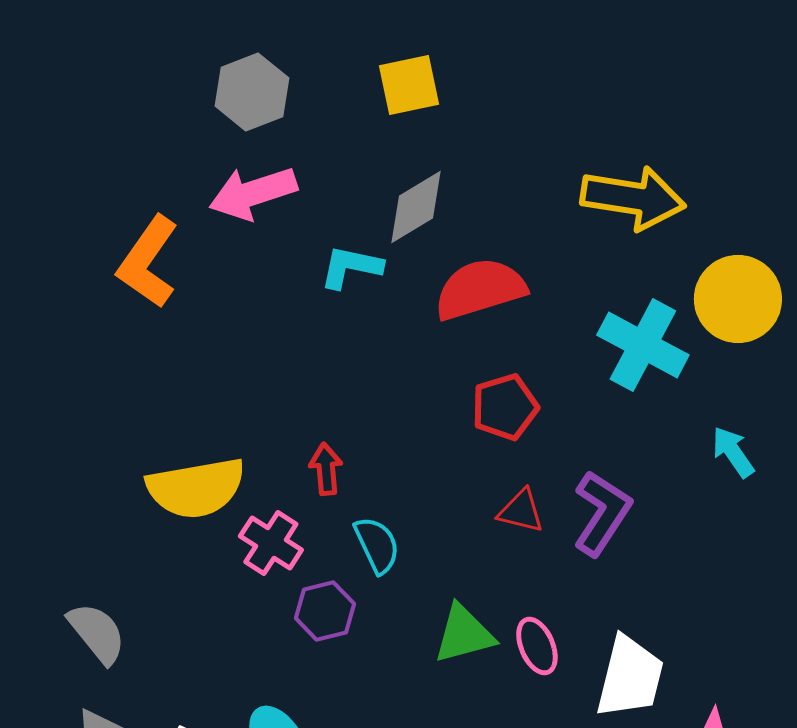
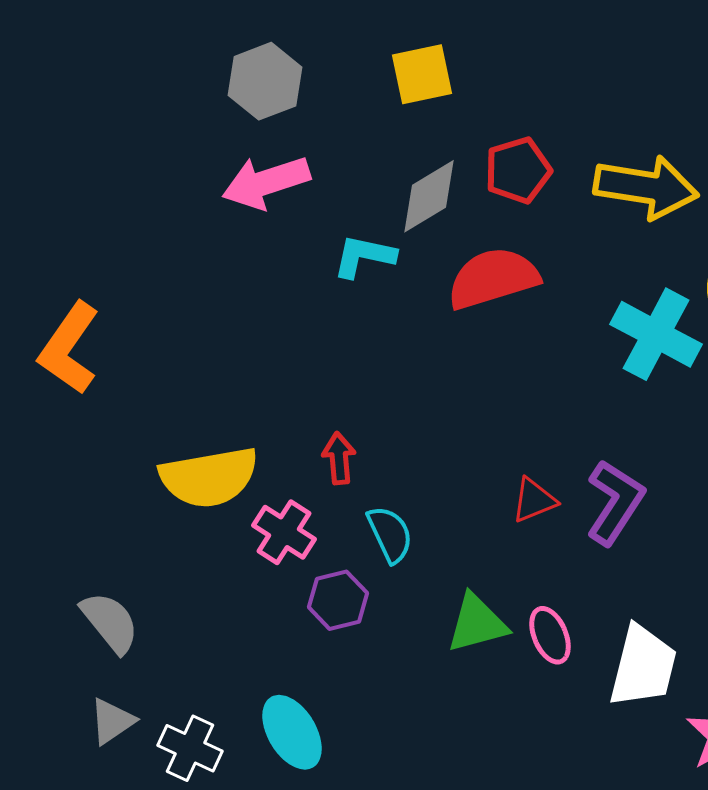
orange L-shape: (148, 262) -> (69, 348), moved
red pentagon: (505, 407) -> (518, 170), moved
red triangle: (521, 511) -> (534, 500), turned -36

